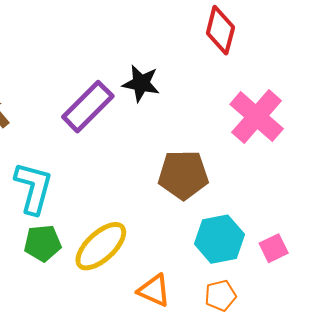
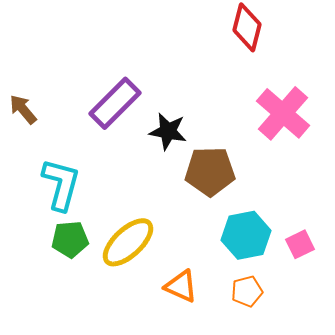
black star: (141, 83) -> (168, 131), moved

